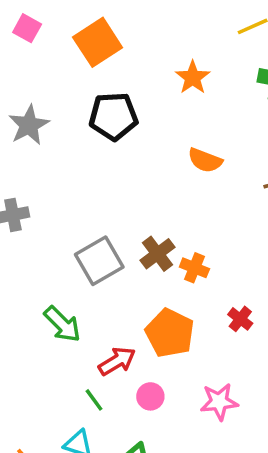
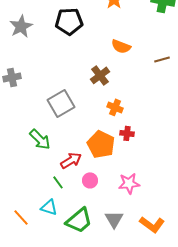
brown cross: (157, 254) -> (100, 75), moved
red cross: (240, 319) -> (127, 133), moved, turned -32

